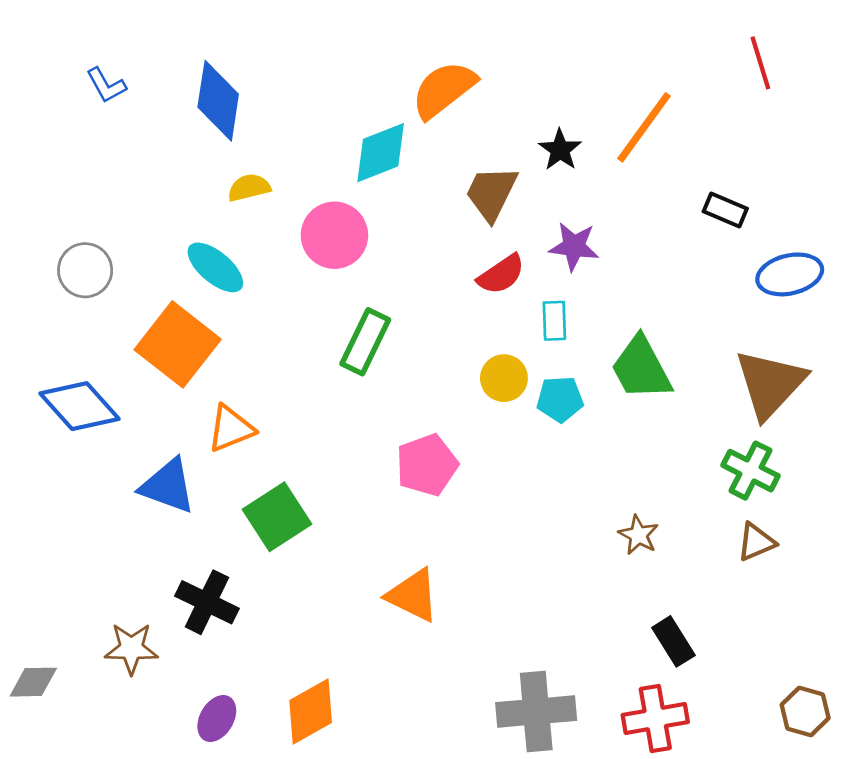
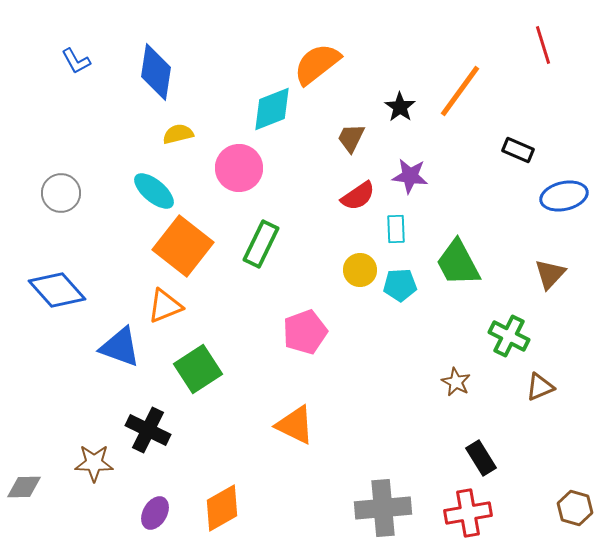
brown trapezoid: (491, 193) -> (351, 138), size x0.7
orange square: (178, 344) -> (183, 246), moved
brown triangle: (770, 384) -> (550, 274), size x0.6
green cross: (750, 471) -> (509, 336), moved

